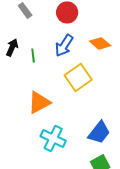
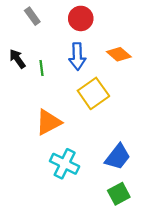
blue arrow: (64, 45) -> (77, 57), turned -35
black arrow: (12, 47) -> (17, 59), turned -60

